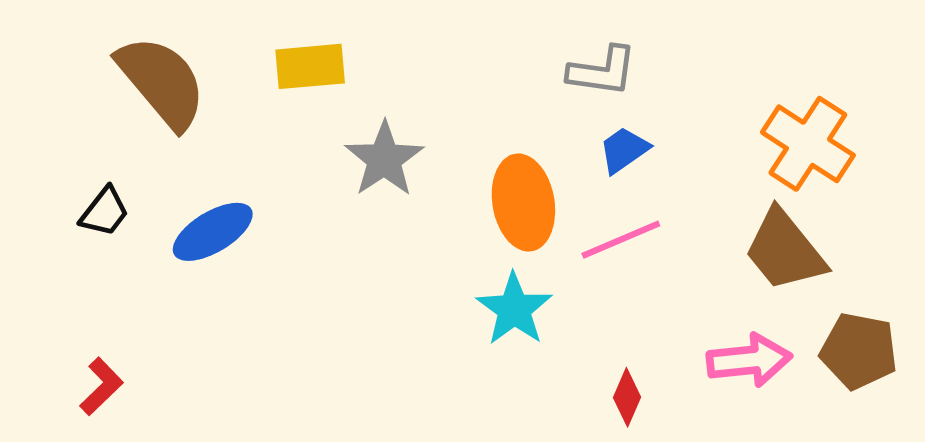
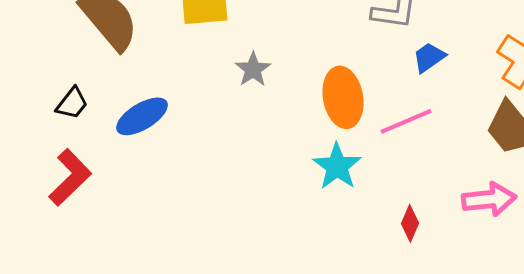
blue trapezoid: (624, 150) -> (429, 57), moved
gray star: (384, 159) -> (253, 69), size x0.7
red L-shape: (101, 386) -> (70, 177), moved, size x1.5

